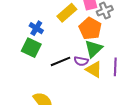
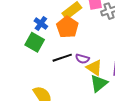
orange pentagon: (90, 29) -> (67, 27), moved
green triangle: (94, 49) -> (99, 83), moved

